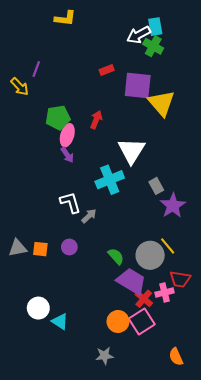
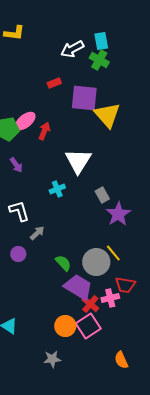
white arrow: (139, 35) -> (72, 49), moved
pink ellipse: (67, 135) -> (25, 121), moved, turned 35
cyan cross: (110, 180) -> (57, 189), size x0.6
gray arrow: (89, 216) -> (37, 233), moved

